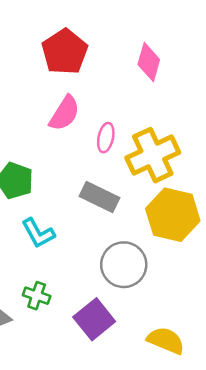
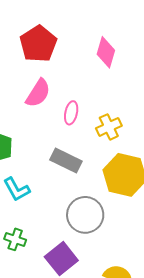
yellow cross: (153, 155) -> (109, 127), size x0.6

